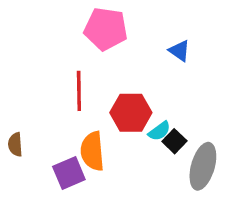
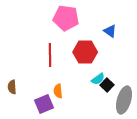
red hexagon: (131, 113) -> (85, 52), moved
orange semicircle: (92, 151) -> (58, 91), size x0.6

